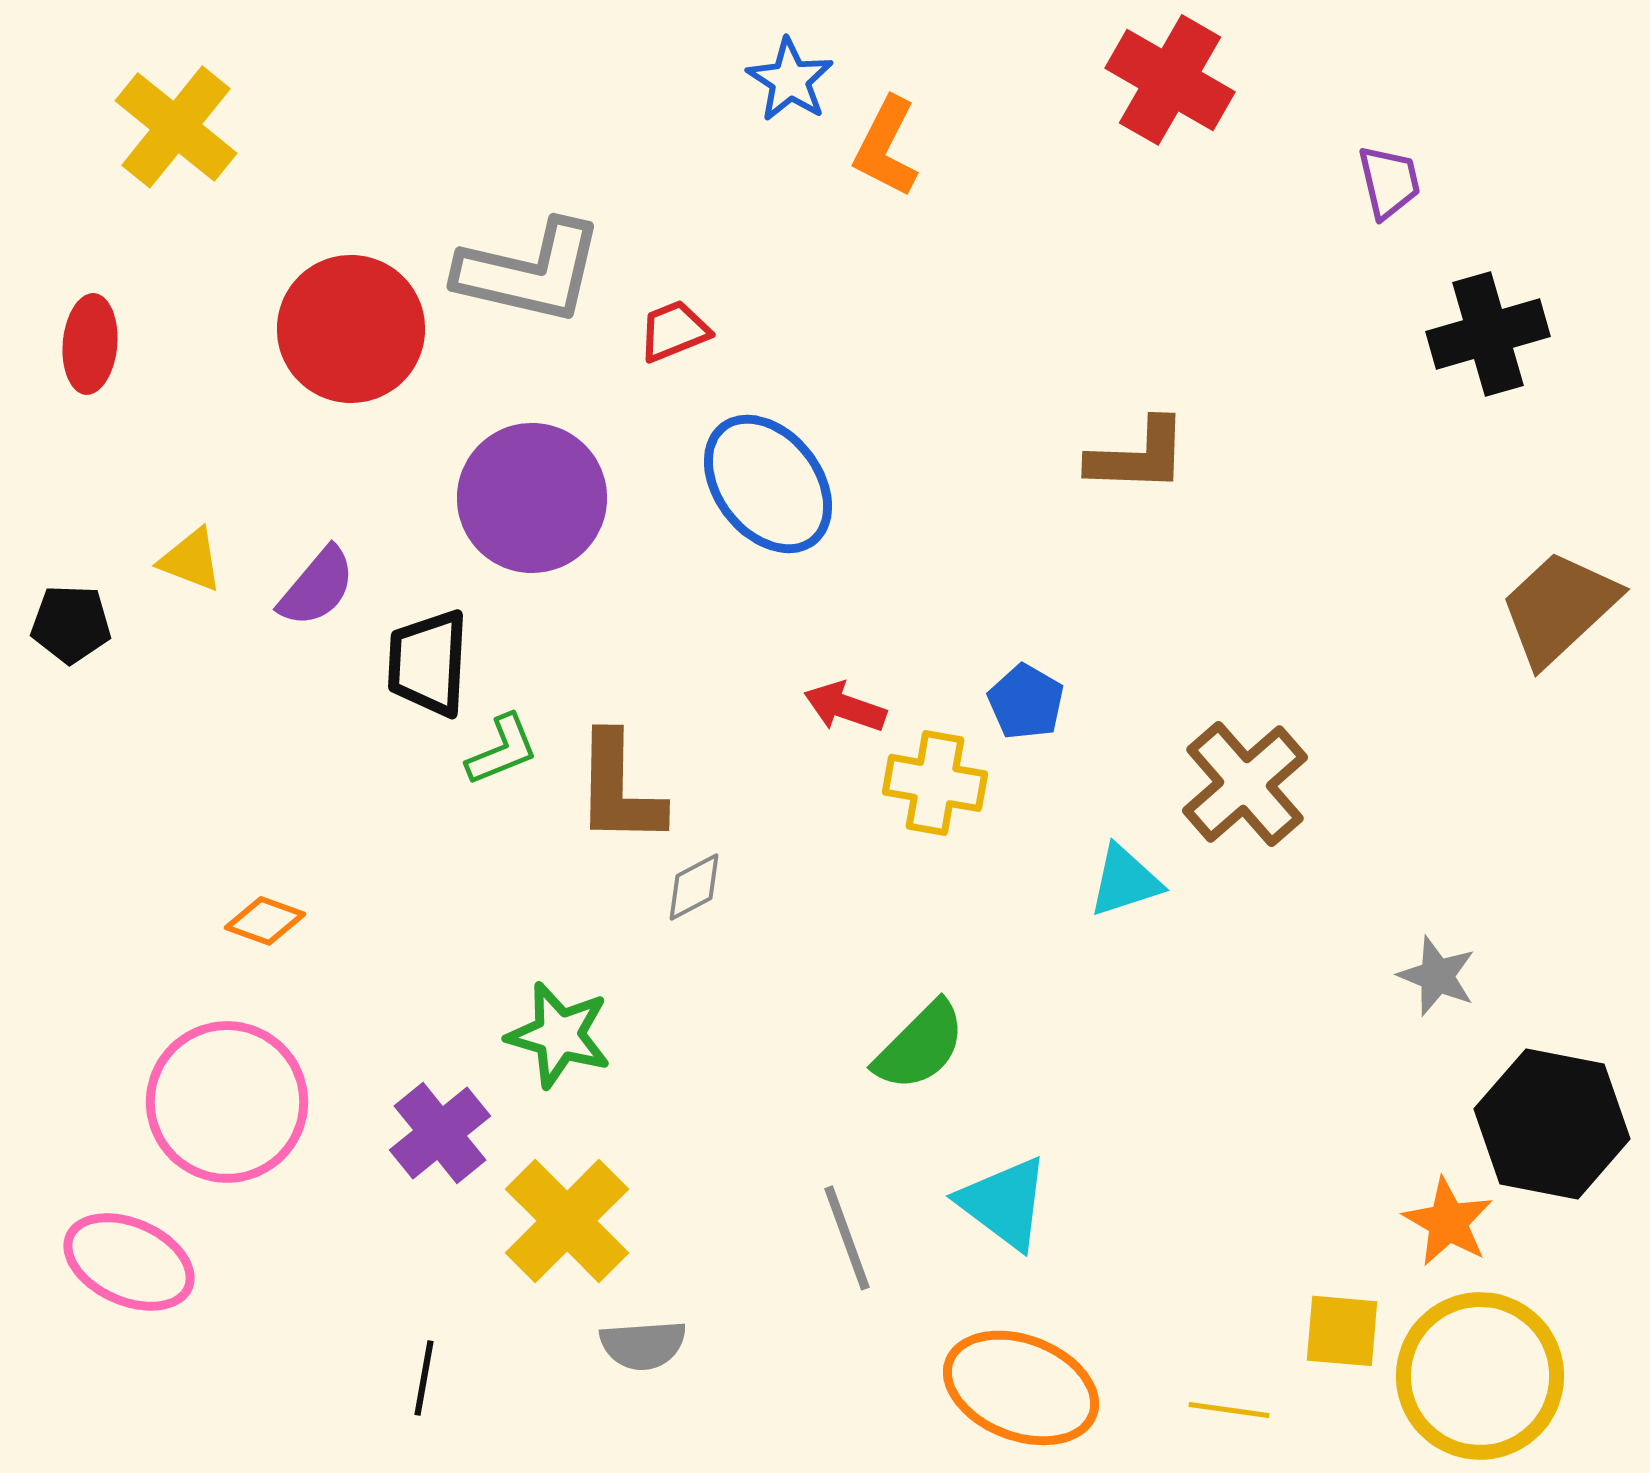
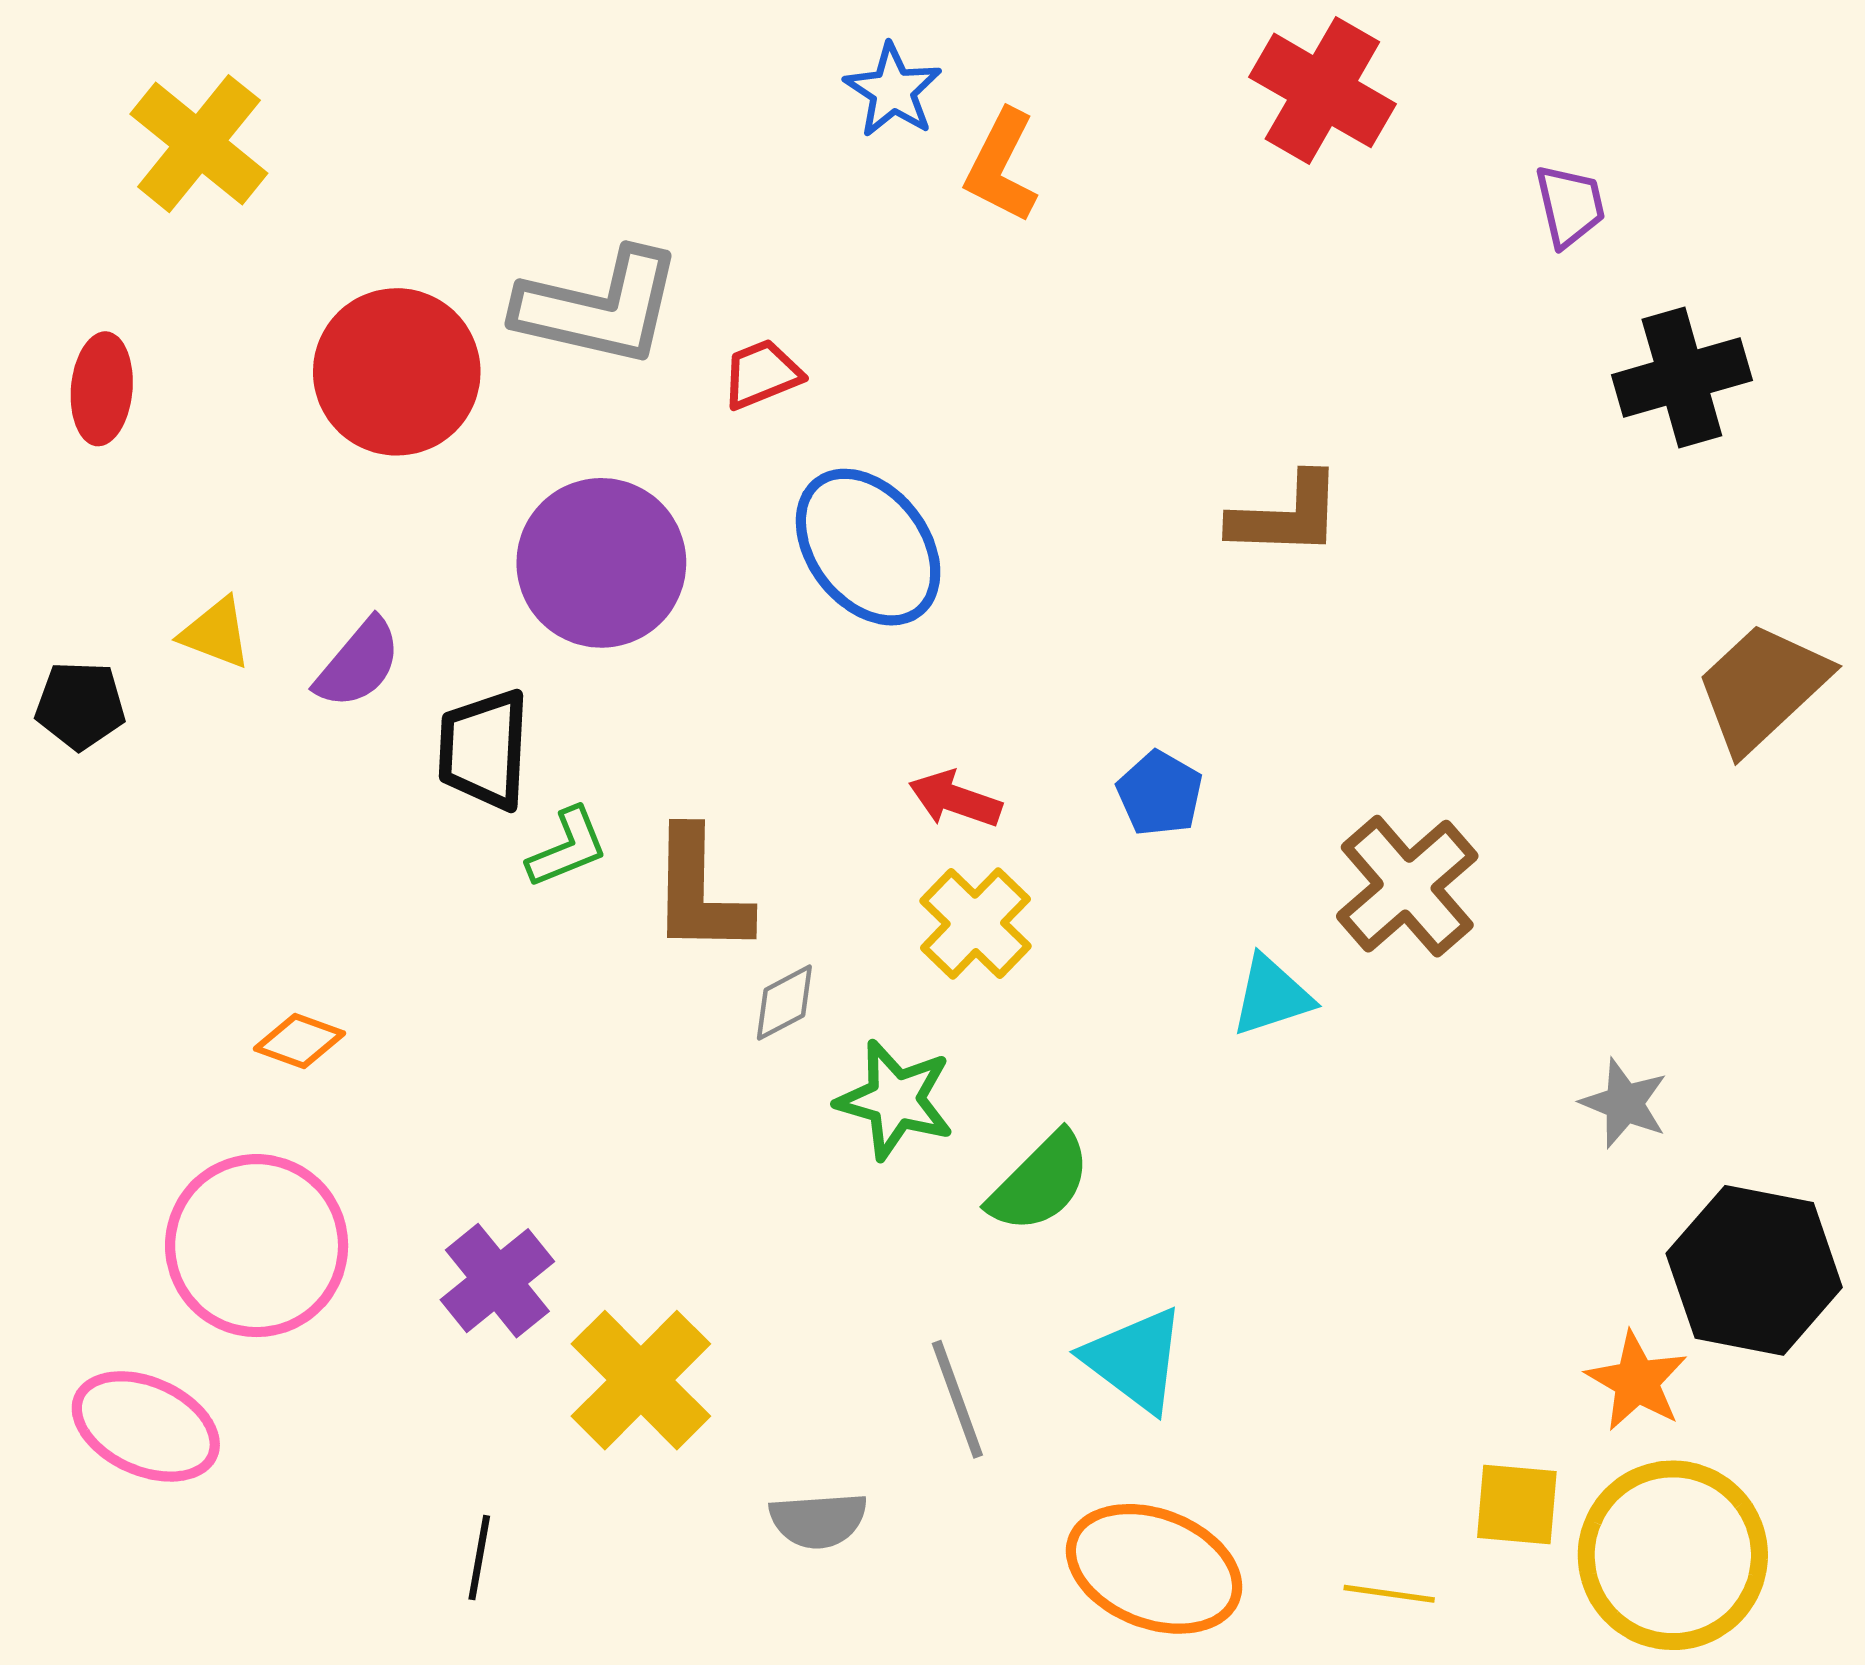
yellow cross: (935, 783) -> (975, 923), moved, turned 34
green star: (559, 1035) -> (895, 1100), moved
gray semicircle: (643, 1345) -> (818, 1520), moved

